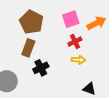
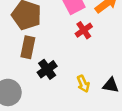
yellow arrow: (79, 60) -> (83, 84), moved, turned 72

